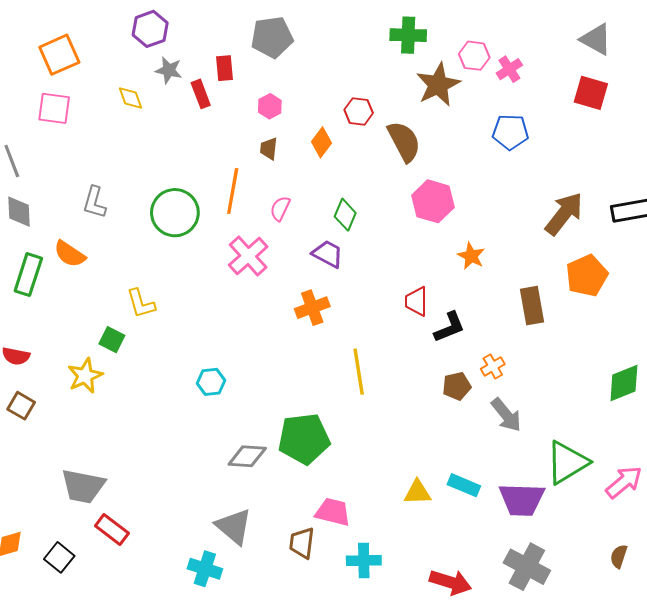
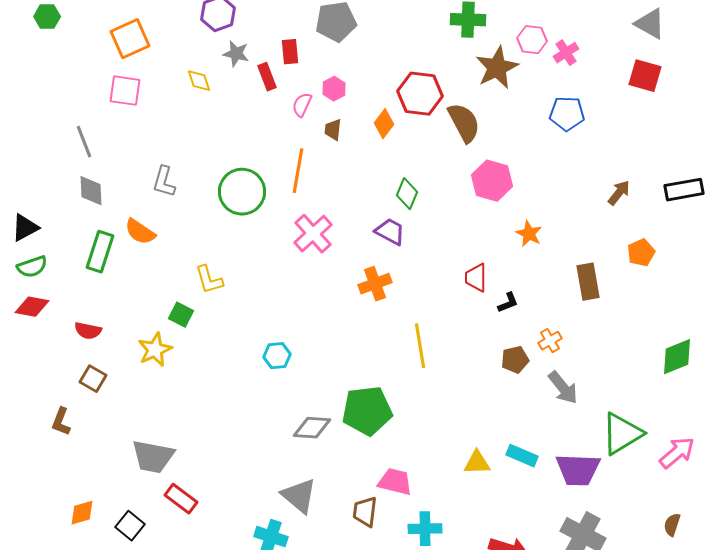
red hexagon: (359, 111) -> (420, 94), size x1.6
pink semicircle: (280, 209) -> (302, 105), moved
brown arrow: (564, 214) -> (619, 193), size x0.6
orange pentagon: (587, 276) -> (641, 253), size x0.7
black L-shape: (449, 327) -> (508, 303), size x0.7

